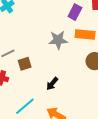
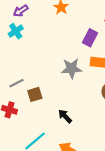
black arrow: (52, 84) -> (65, 116), turned 96

